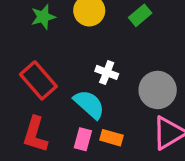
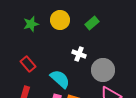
white cross: (107, 72) -> (79, 54), moved
red rectangle: (38, 80) -> (28, 64), size x0.7

